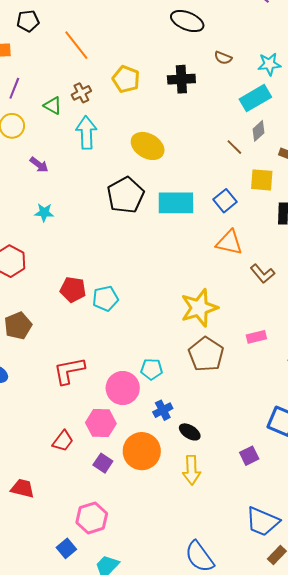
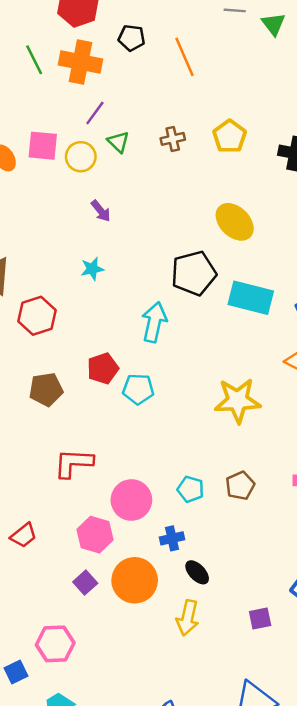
orange line: (76, 45) -> (184, 57), moved
green triangle: (53, 106) -> (118, 142), moved
cyan arrow: (86, 133) -> (154, 322), moved
cyan star: (44, 212) -> (92, 269), turned -30
red pentagon: (73, 289) -> (103, 368), turned 30
yellow star: (199, 308) -> (238, 401), moved
brown pentagon: (18, 326) -> (46, 389), moved
brown pentagon: (206, 354) -> (240, 486), size x0.7
cyan pentagon: (152, 369) -> (191, 489), moved
red trapezoid: (63, 441) -> (24, 535), moved

